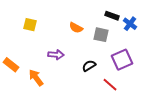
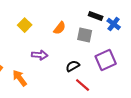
yellow square: (30, 25) -> (25, 25), moved, turned 32
orange semicircle: (76, 28) -> (60, 28), turned -80
red line: (110, 85) -> (83, 85), moved

